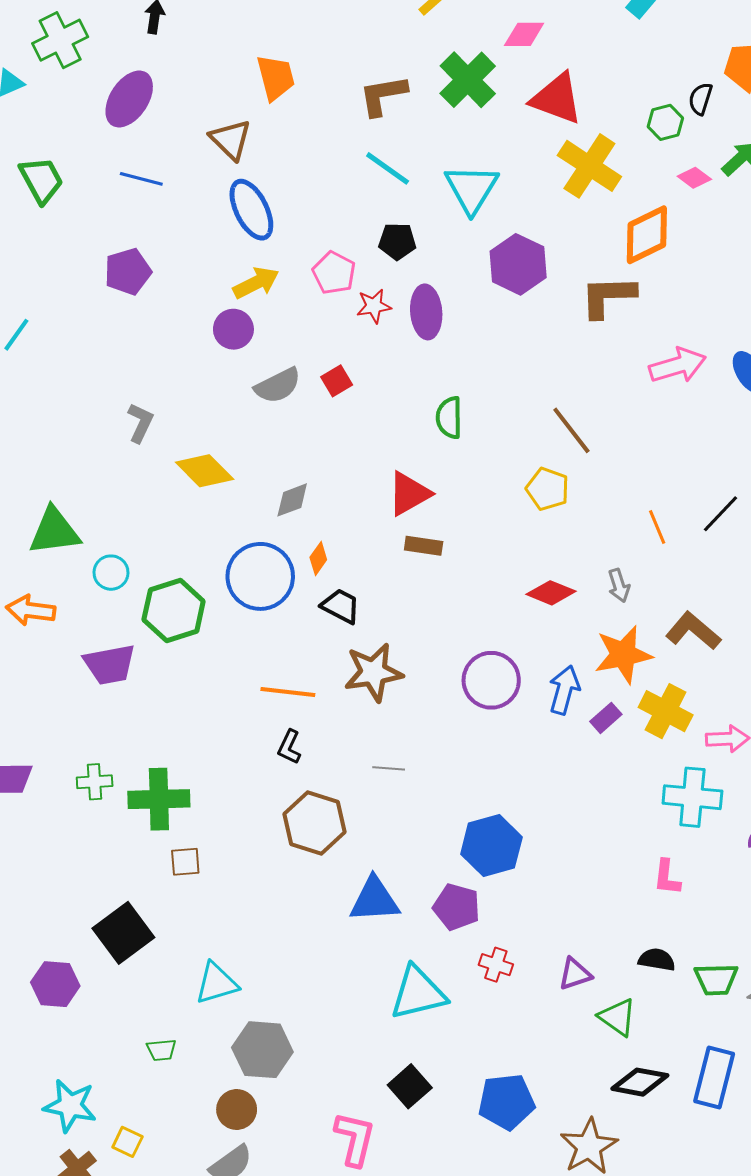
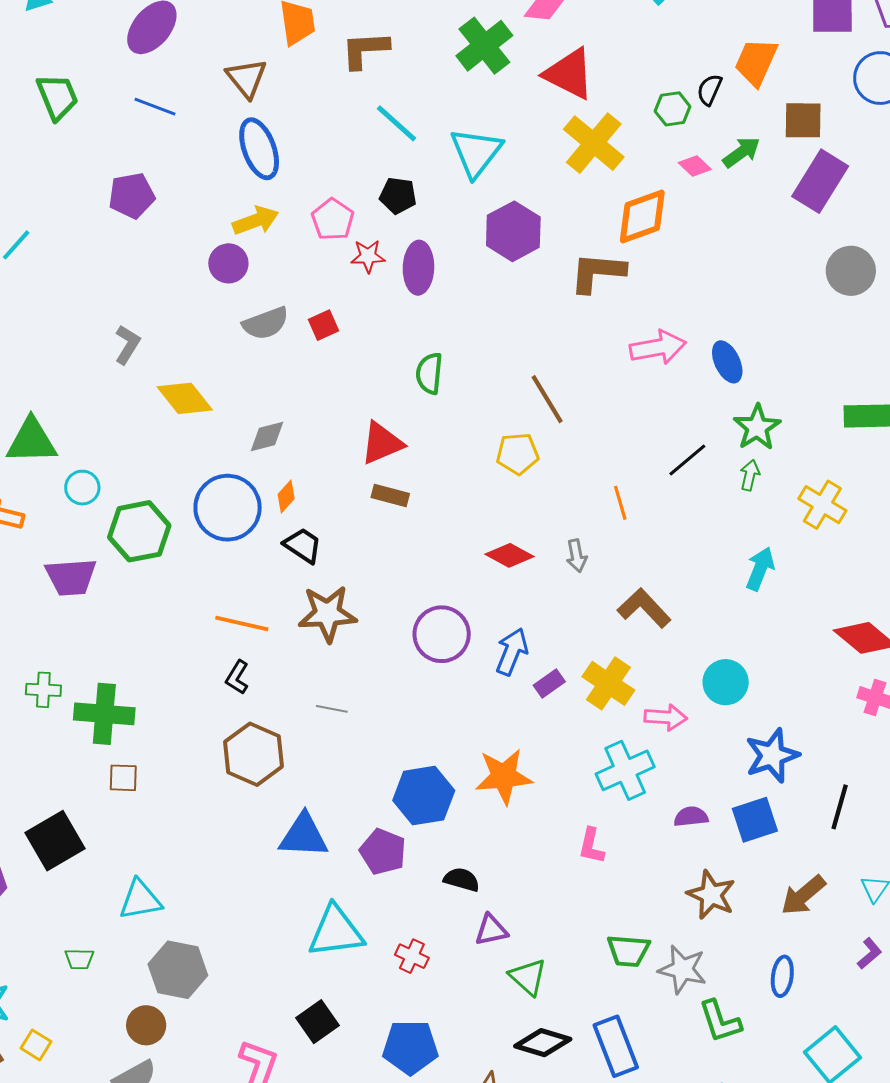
brown L-shape: (383, 95) -> (365, 50), moved
yellow pentagon: (548, 489) -> (517, 454), turned -30
black line: (721, 514) -> (687, 460), moved
orange star: (623, 655) -> (504, 776), moved
cyan cross: (692, 797) -> (625, 770), turned -36
black semicircle: (657, 960) -> (462, 880), moved
red cross: (496, 965) -> (412, 956), moved
blue rectangle: (714, 1077) -> (616, 1046), turned -42

